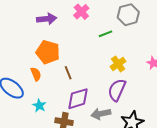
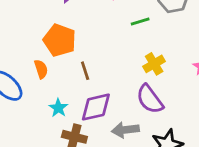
purple semicircle: (117, 90) -> (150, 99), turned -65
cyan star: (39, 106) -> (58, 108), moved

